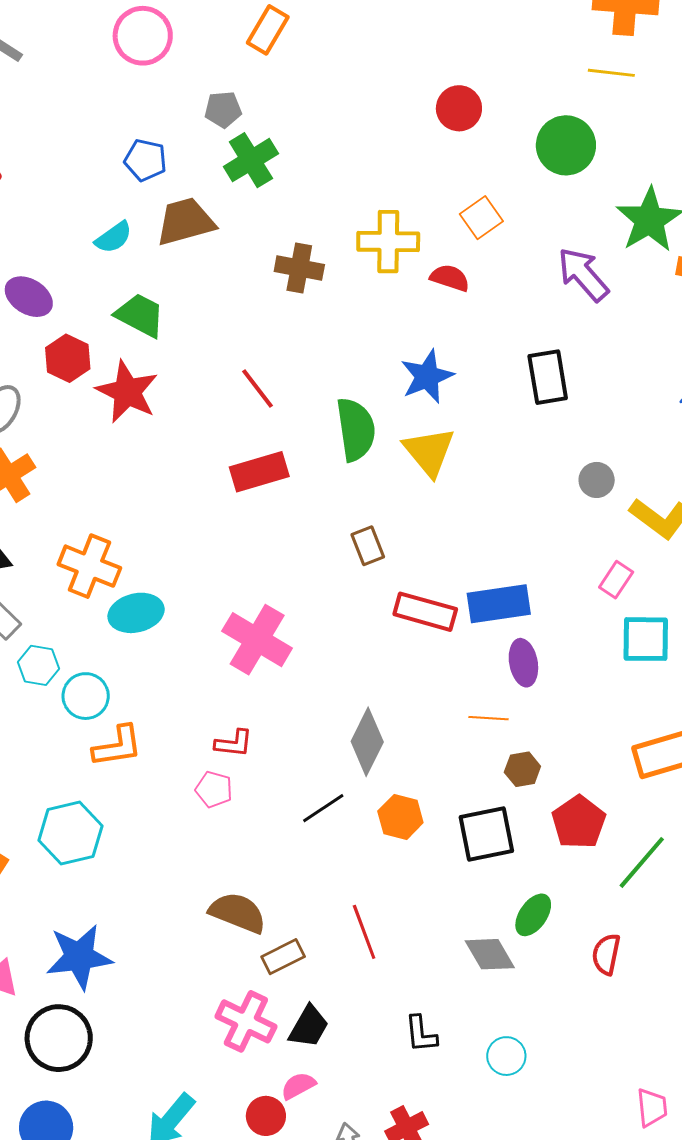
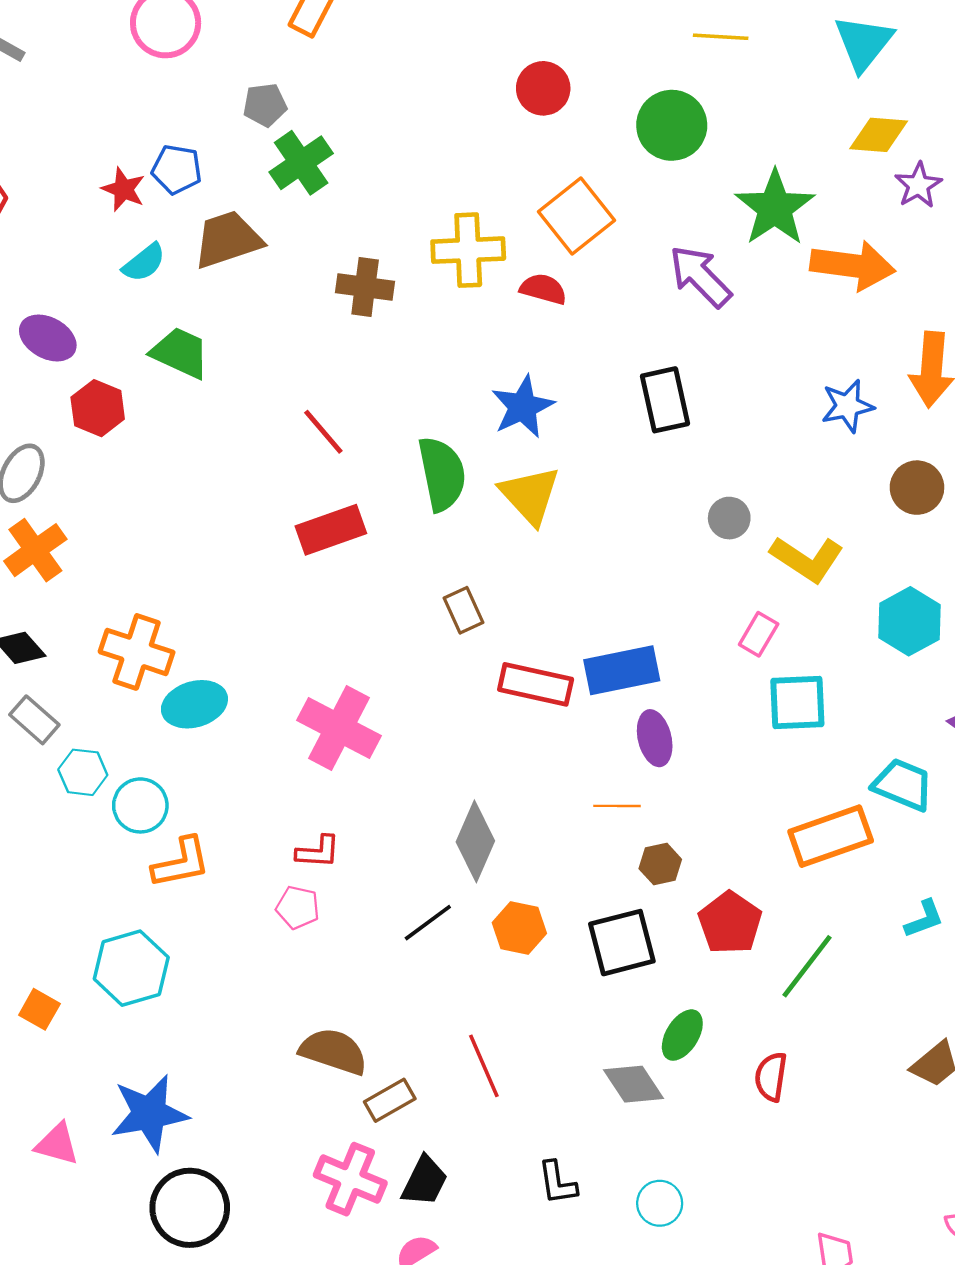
orange square: (481, 218) -> (577, 216), size x1.5
red star: (127, 392) -> (124, 189), moved, size x0.6
black circle: (59, 1038) -> (190, 1208), moved

